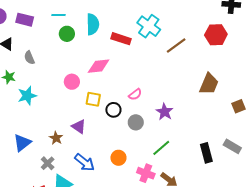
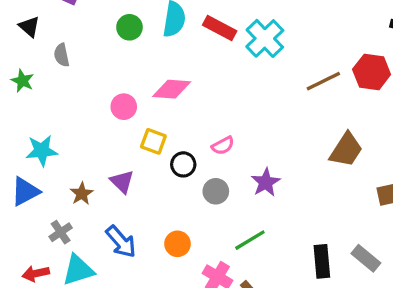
red rectangle: (121, 39) -> (220, 28), moved
brown line: (176, 46) -> (323, 81), moved
cyan star: (27, 96) -> (42, 151), moved

